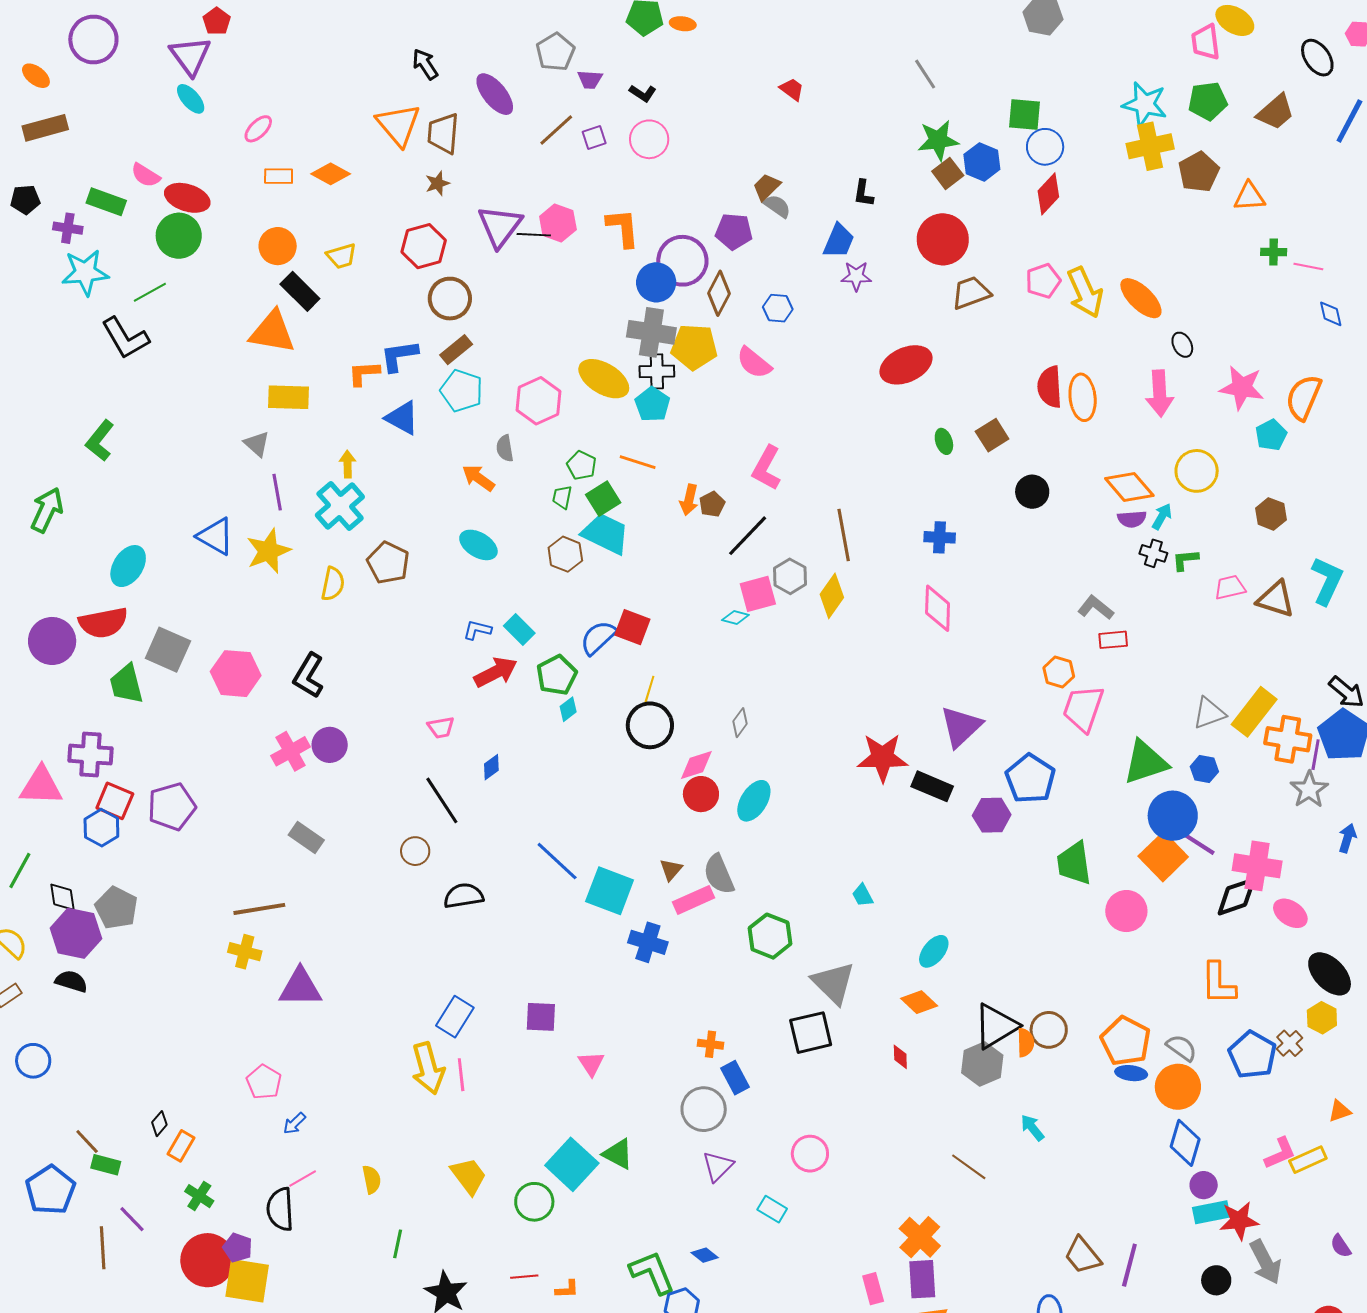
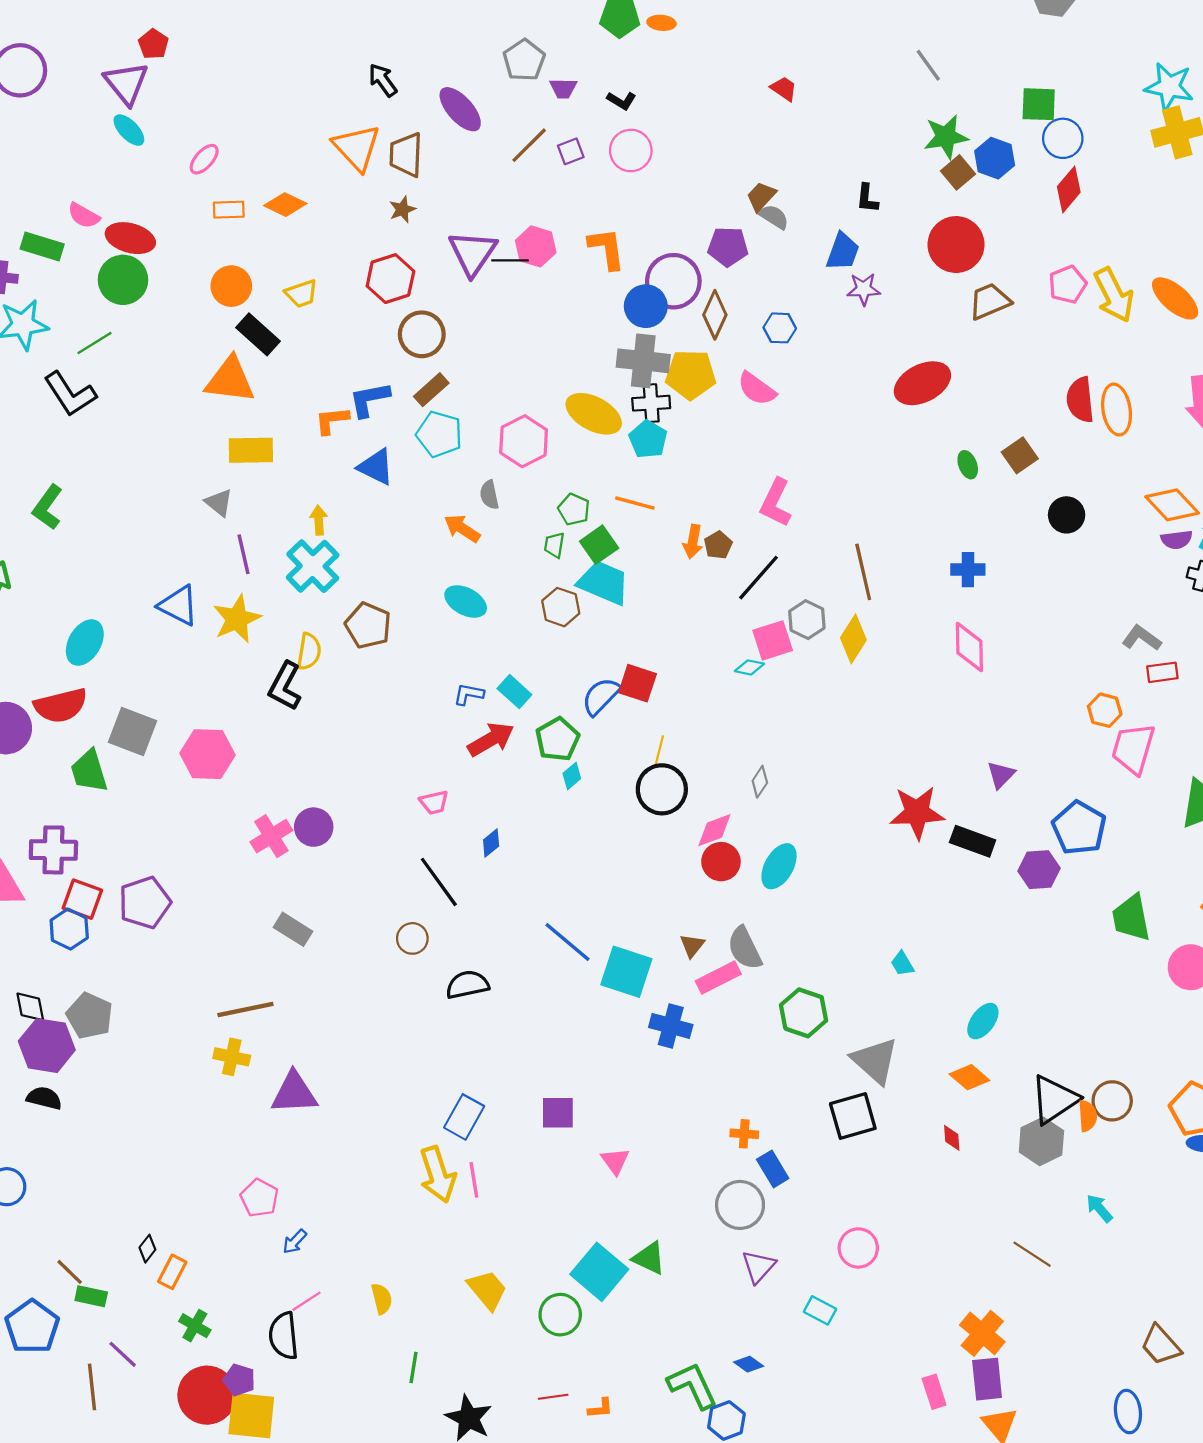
black L-shape: (309, 676) -> (285, 686), moved
purple triangle: (961, 727) -> (1001, 775), size x0.6

